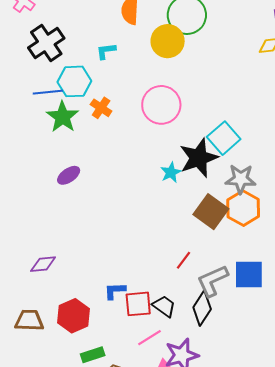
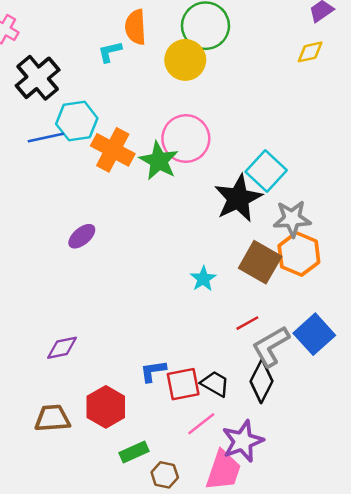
cyan L-shape: (106, 51) -> (110, 52), moved
orange cross: (101, 108) -> (113, 150), size x1.6
green star: (63, 117) -> (159, 161), moved
cyan star: (171, 172) -> (203, 279), moved
red line: (183, 260) -> (247, 323), moved, turned 30
blue square: (249, 275) -> (314, 334), turned -36

